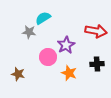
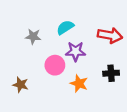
cyan semicircle: (43, 18) -> (65, 27), moved
purple star: (66, 45) -> (76, 51), turned 30

